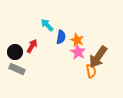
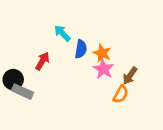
black circle: (15, 52) -> (13, 80), moved
brown arrow: (98, 57) -> (130, 76), size x0.6
orange semicircle: (91, 71) -> (121, 94), turned 40

